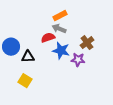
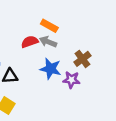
orange rectangle: (60, 16) -> (49, 26), turned 56
red semicircle: (48, 38) -> (30, 42), moved

